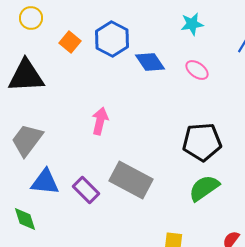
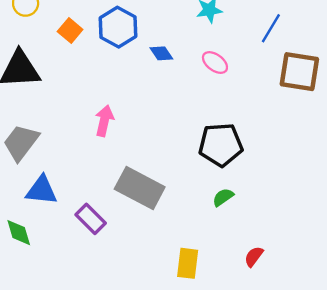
blue diamond: (150, 62) -> (161, 53), size x0.7
green semicircle: (204, 188) -> (223, 197), size x0.6
purple rectangle: (86, 190) -> (91, 219), moved

